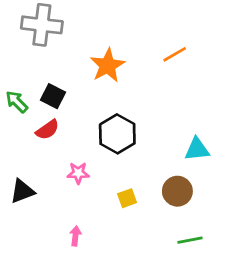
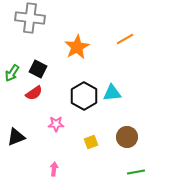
green arrow: (17, 102) -> (12, 73), turned -102
cyan triangle: (197, 149) -> (112, 93), moved

